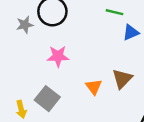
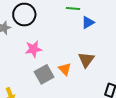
gray square: (47, 99) -> (44, 74), moved, turned 30

